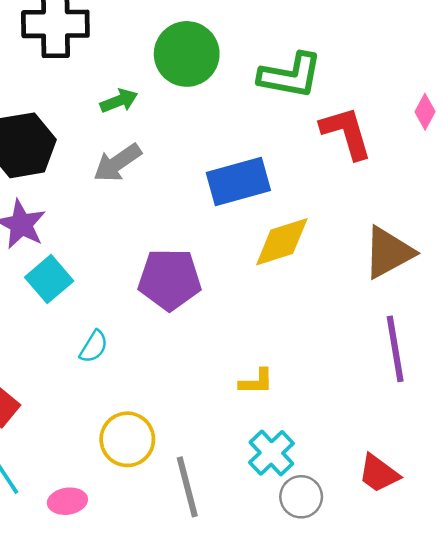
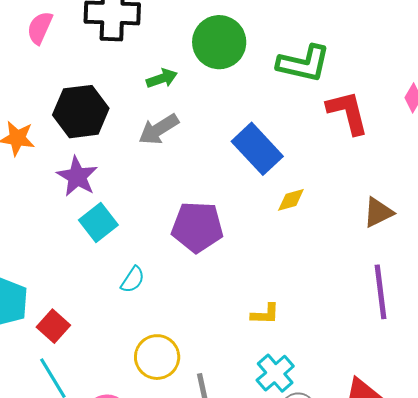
blue rectangle: (238, 181) -> (257, 149), turned 60
yellow diamond: (282, 242) -> (291, 200), size x0.6
brown triangle: (388, 253) -> (378, 212), size x0.7

